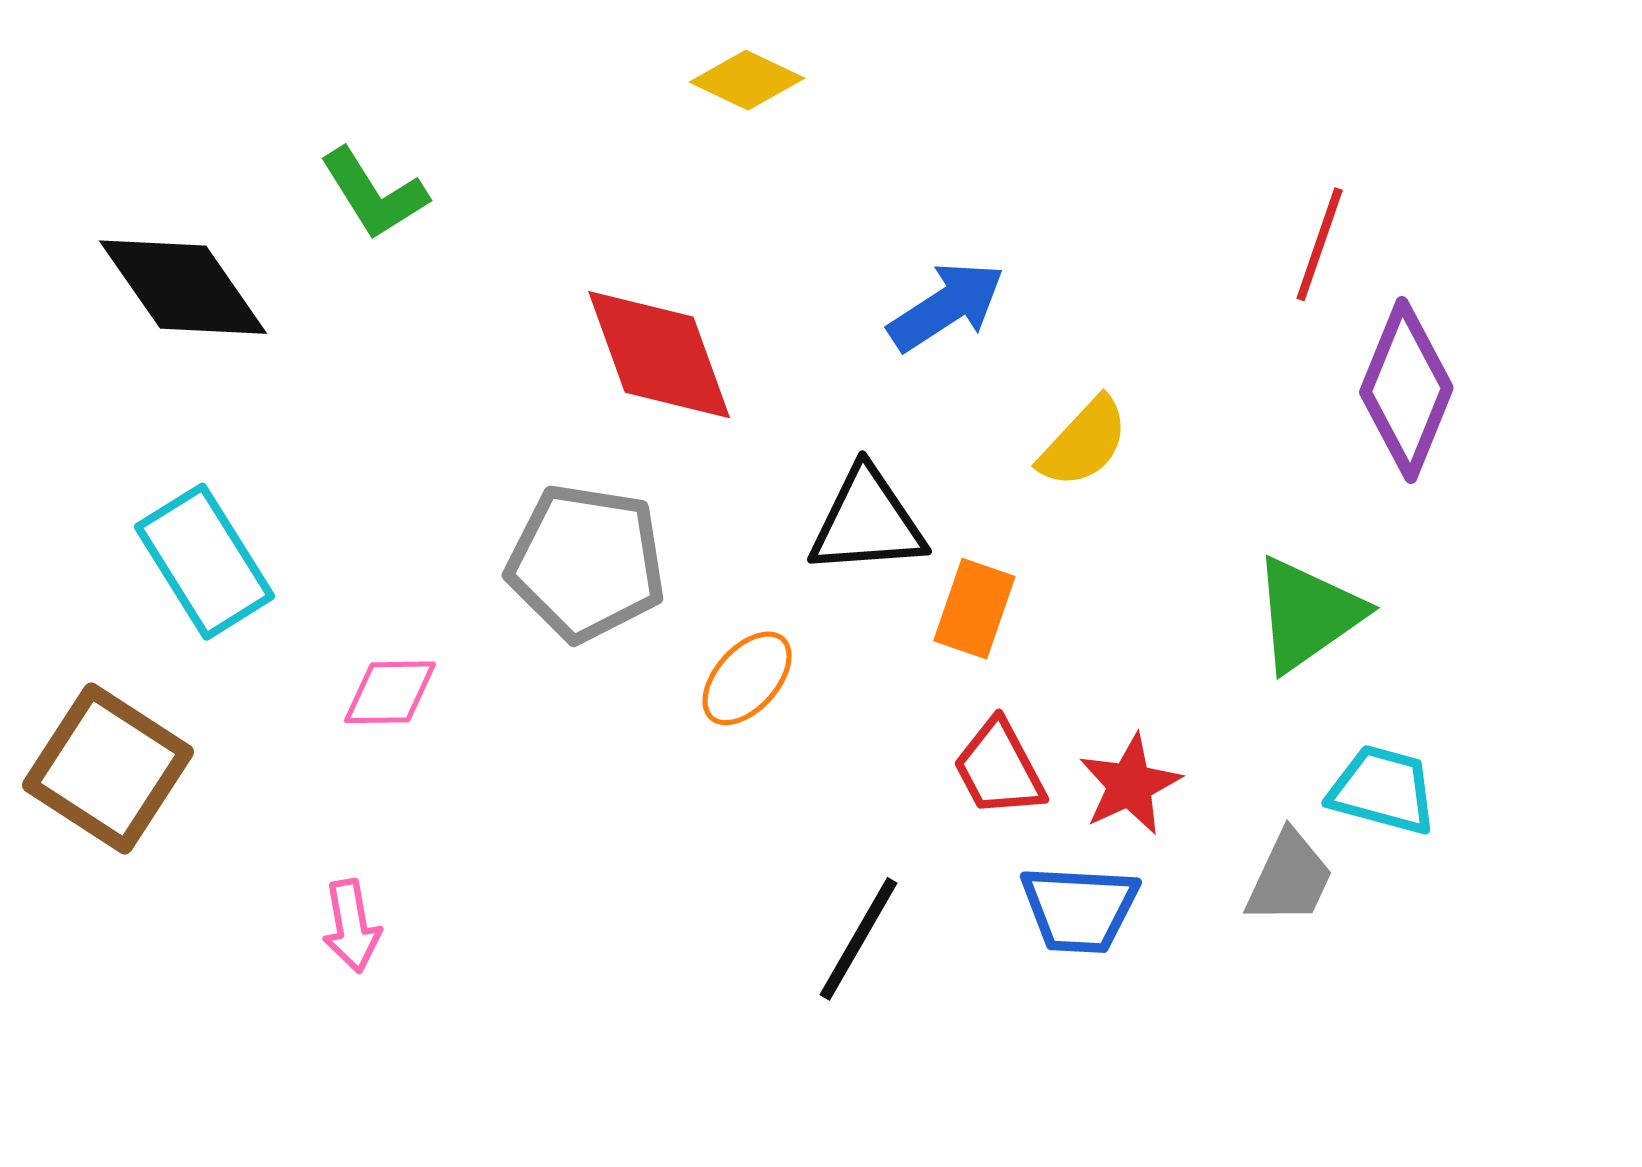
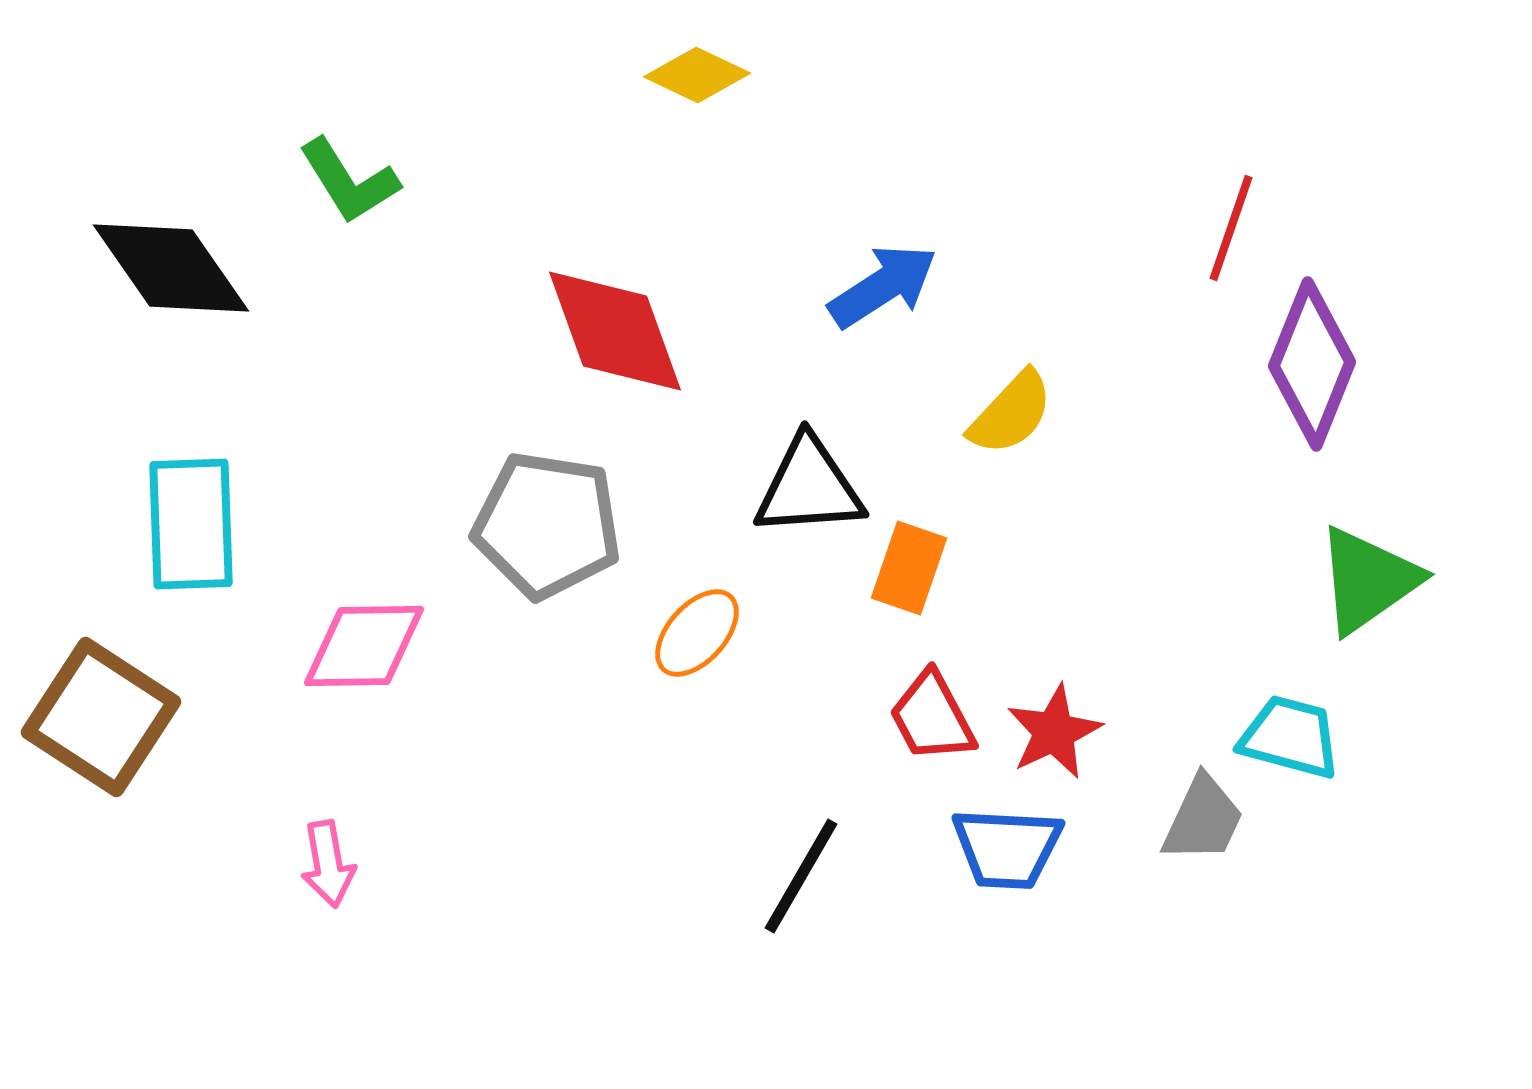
cyan rectangle: (205, 562) -> (191, 524), turned 30
green triangle: (1308, 614) -> (1368, 580), moved
pink diamond: (390, 692) -> (364, 646), size x1.4

